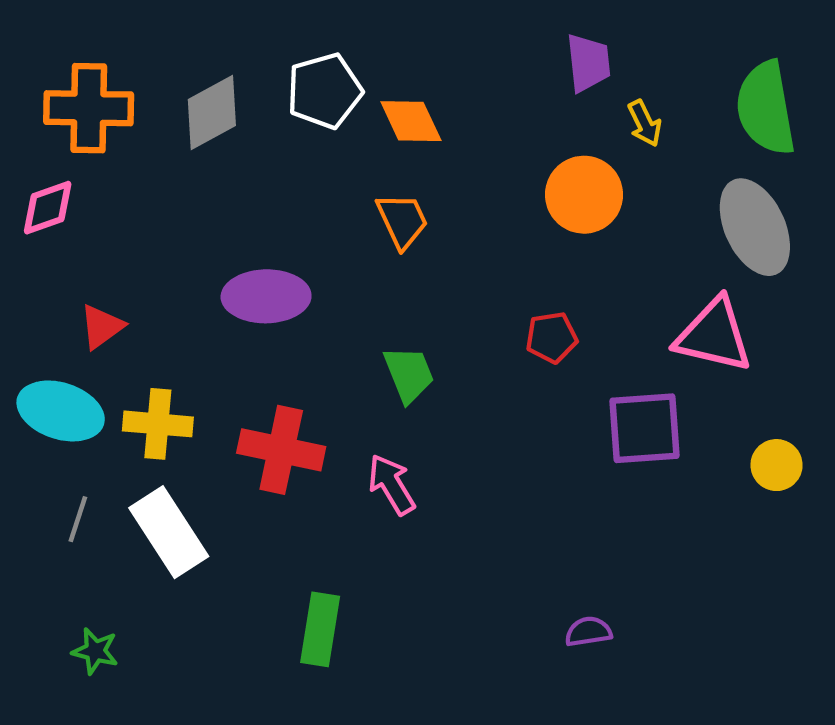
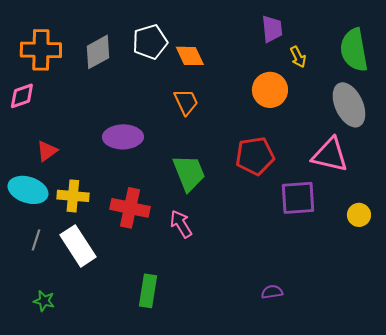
red pentagon: (552, 337) -> (255, 156), size x1.6
green trapezoid: (409, 374) -> (189, 173), size x1.4

